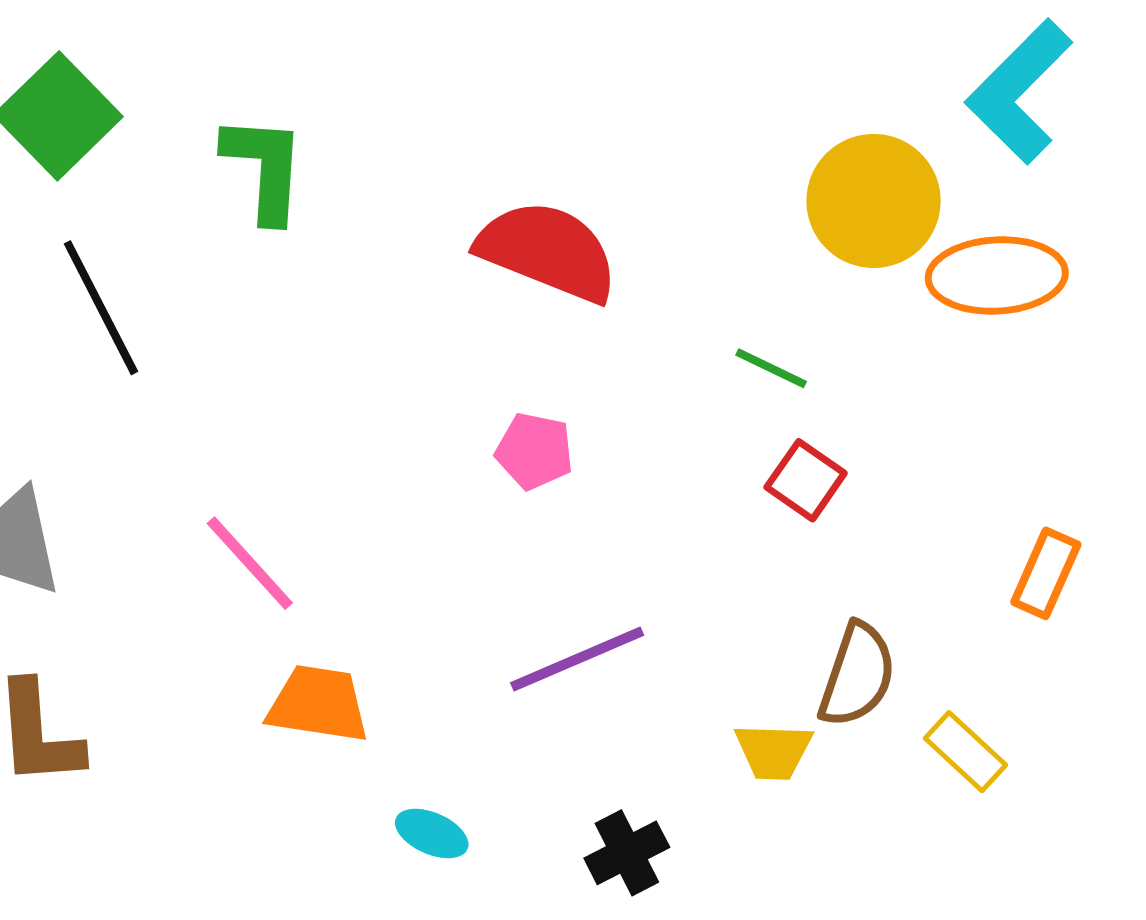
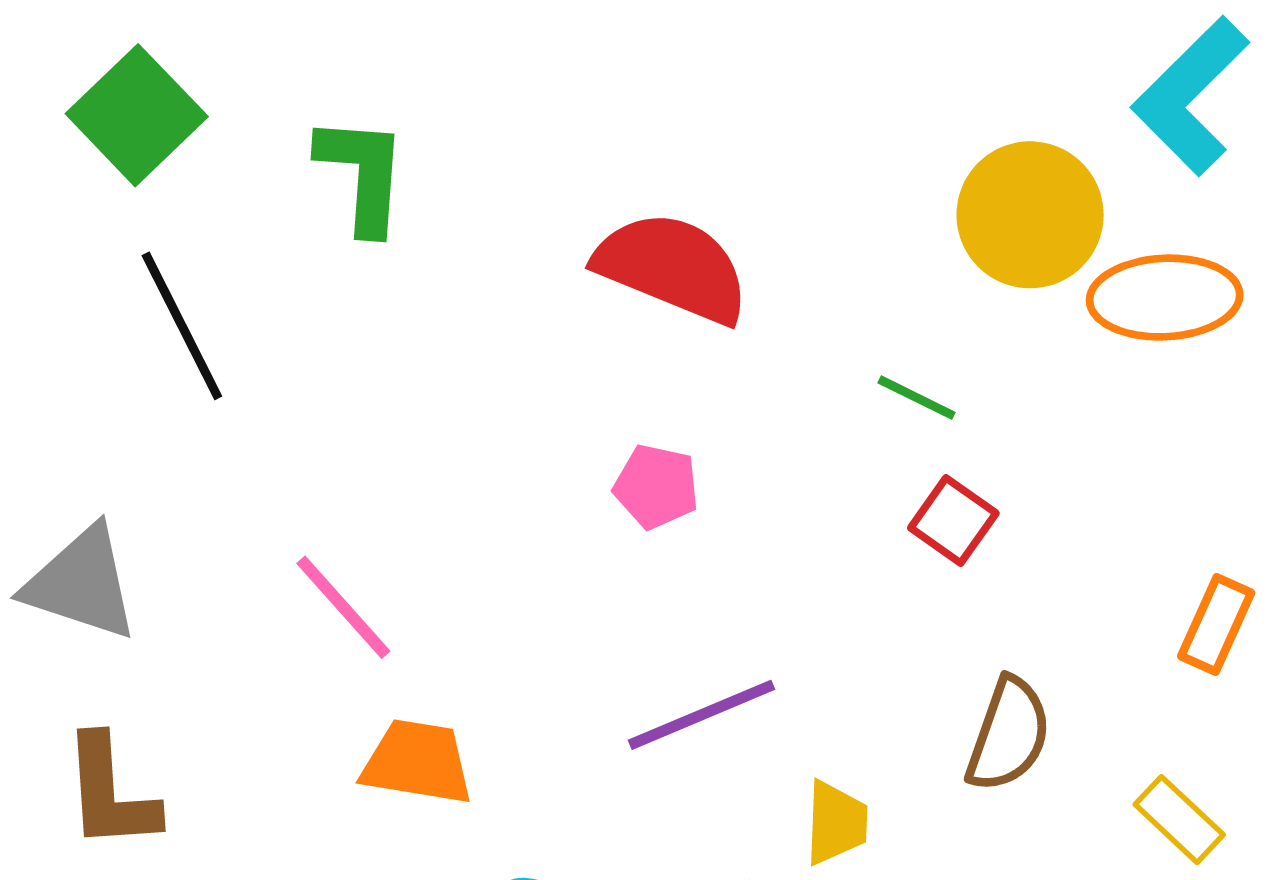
yellow trapezoid: (773, 751) -> (836, 823), moved, turned -90
yellow rectangle: (965, 752) -> (1179, 820), moved

